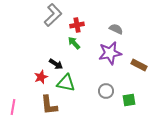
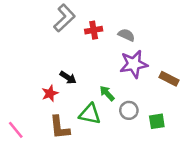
gray semicircle: (116, 29) -> (126, 35), moved
green arrow: (74, 43) -> (107, 93), moved
green triangle: (66, 83) -> (90, 114), moved
pink line: (13, 107) -> (16, 130), turned -49

